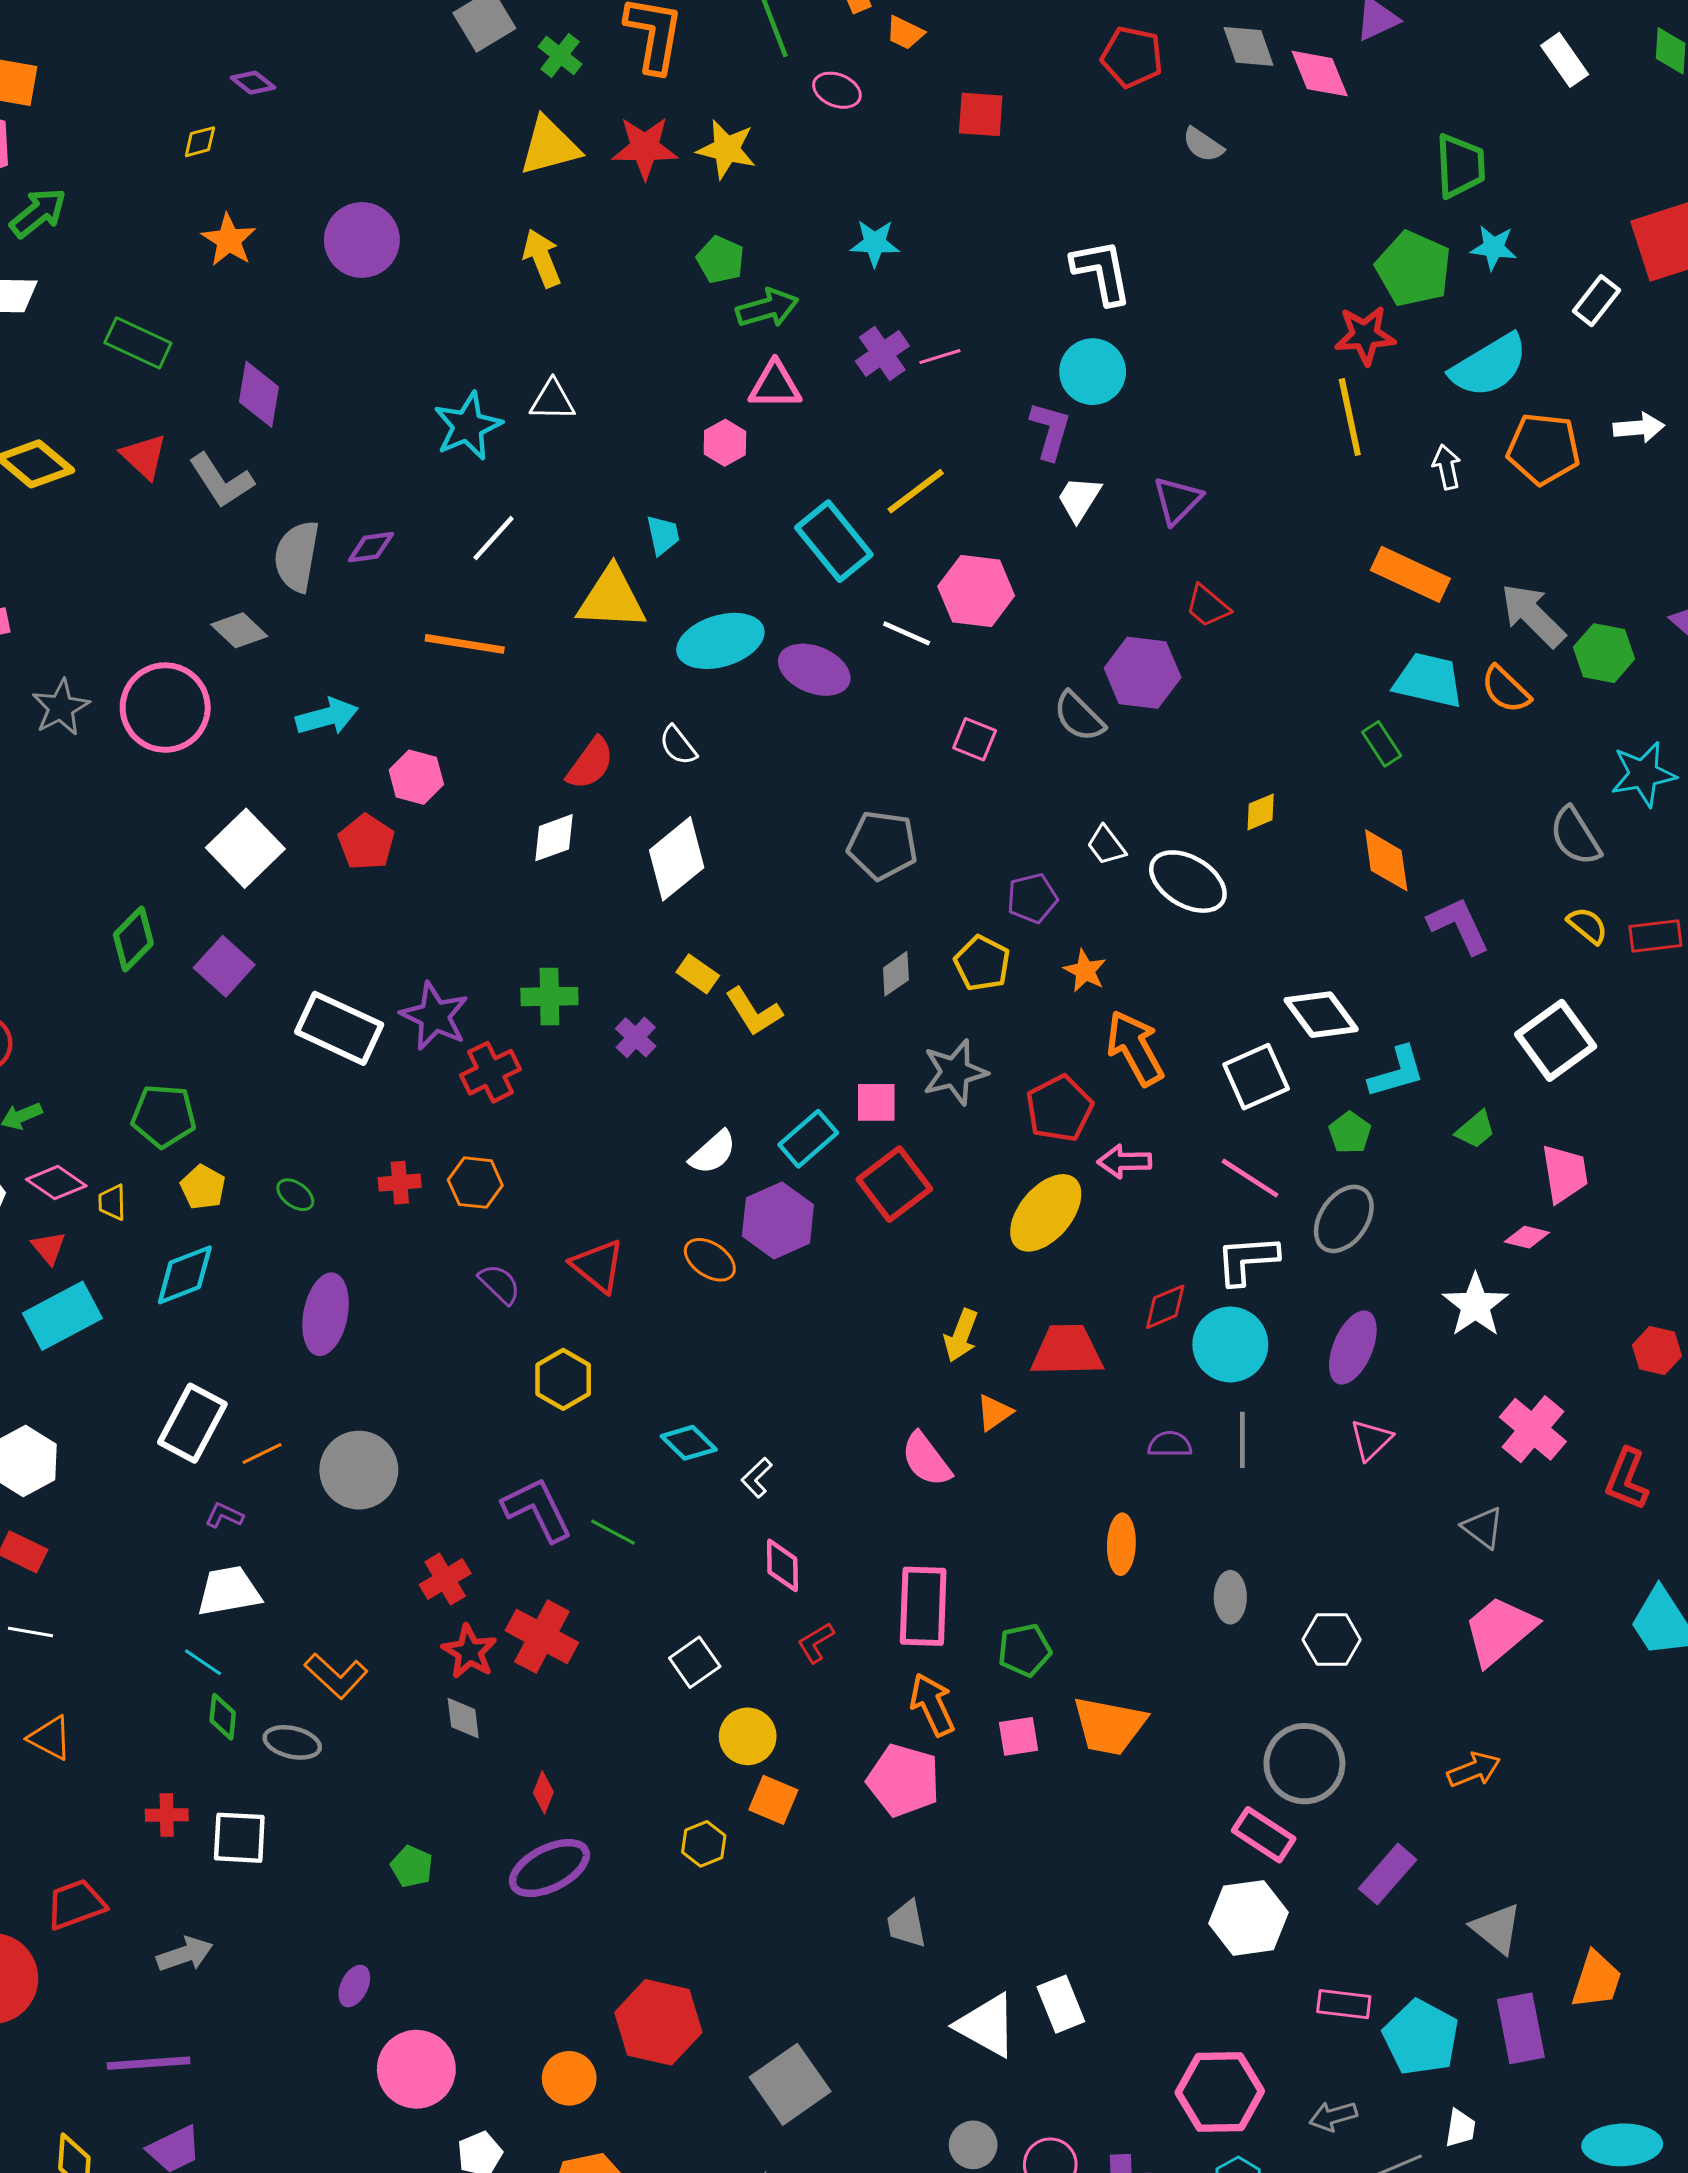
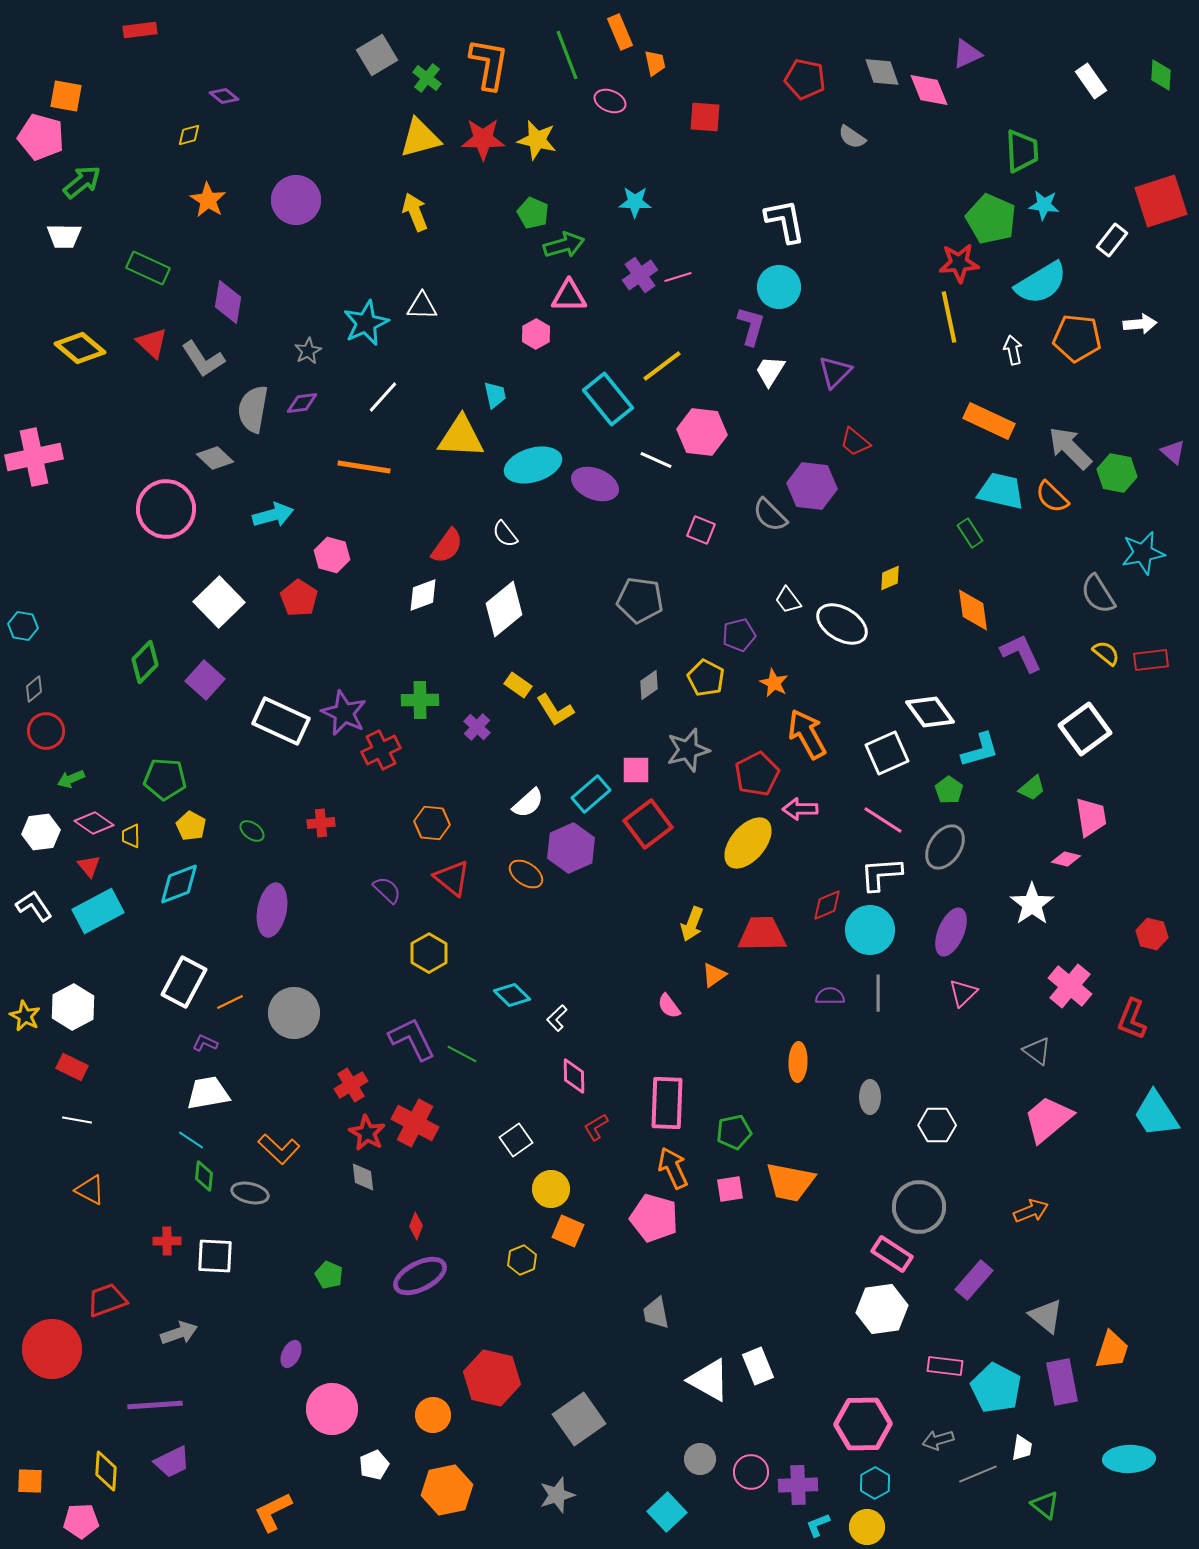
orange trapezoid: (905, 33) -> (655, 63), turned -128
gray star: (61, 708) -> (308, 351), moved, size x0.7
orange hexagon: (475, 1183) -> (432, 823), moved
pink semicircle: (926, 1459) -> (669, 1006), size x0.7

